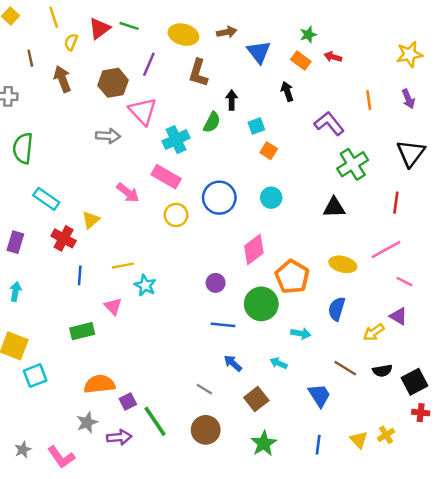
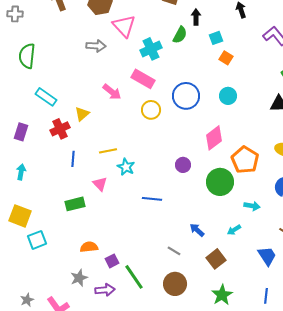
red cross: (64, 238) -> (60, 129), turned 36
blue line: (223, 325) -> (152, 199), moved
cyan arrow: (279, 363) -> (234, 230), turned -56
orange semicircle: (99, 384) -> (89, 247), size x0.7

